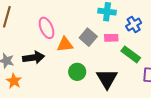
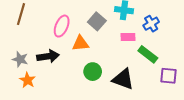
pink ellipse: (47, 28) -> (62, 26), turned 45
gray square: (88, 37) -> (97, 21), moved
black triangle: (107, 79) -> (123, 79), turned -40

